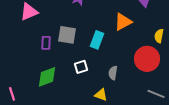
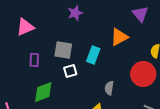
purple rectangle: (46, 43) -> (34, 60), moved
white square: (81, 67) -> (70, 71), moved

